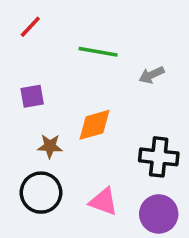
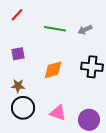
gray arrow: (152, 75) -> (85, 30), moved
brown star: (50, 146) -> (18, 86), moved
black cross: (159, 157) -> (92, 67), moved

